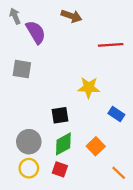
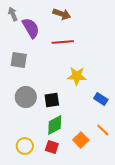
red line: (111, 45) -> (63, 42), moved
gray circle: (29, 142) -> (26, 97), moved
orange square: (96, 146) -> (81, 140), moved
orange line: (119, 173) -> (103, 130), moved

